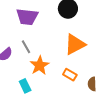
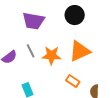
orange star: (40, 65) -> (51, 55), moved, turned 30

